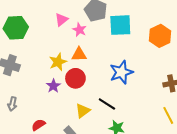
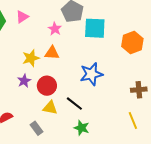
pink triangle: (61, 20) -> (22, 17), moved
red circle: (75, 78) -> (47, 86), moved
yellow triangle: (83, 111) -> (50, 108), turned 42

